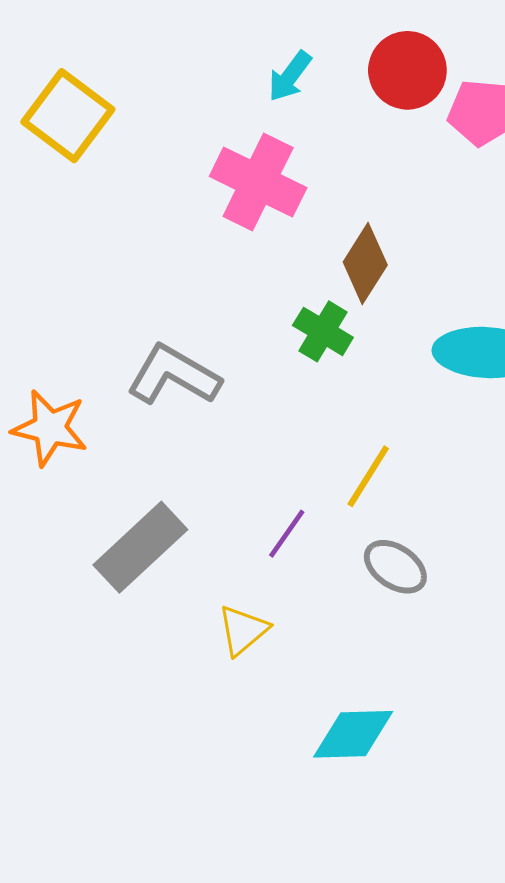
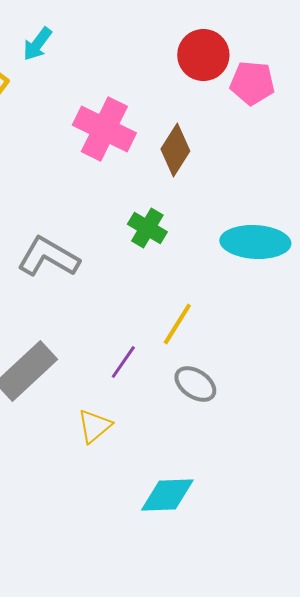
cyan arrow: (290, 76) -> (37, 44), moved
brown diamond: (365, 263) -> (175, 150), moved

